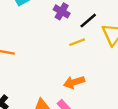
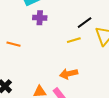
purple cross: (62, 11) -> (40, 18), moved, turned -32

